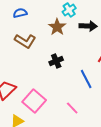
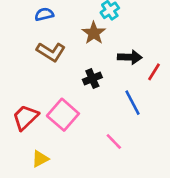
black arrow: (88, 26) -> (130, 57), moved
pink square: (34, 101) -> (63, 115), moved

